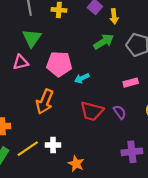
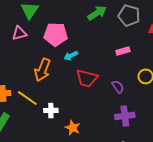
cyan arrow: (82, 78) -> (71, 56), moved
purple semicircle: (120, 112) -> (118, 87), moved
yellow line: (28, 149) -> (27, 98), moved, turned 70

